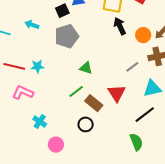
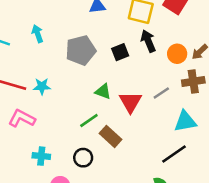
black square: (62, 11) -> (120, 52), moved
cyan arrow: (32, 25) -> (38, 34), turned 48
red triangle: (117, 93) -> (130, 102), moved
cyan cross: (40, 122) -> (41, 156), turned -32
black circle: (86, 124) -> (83, 158), moved

